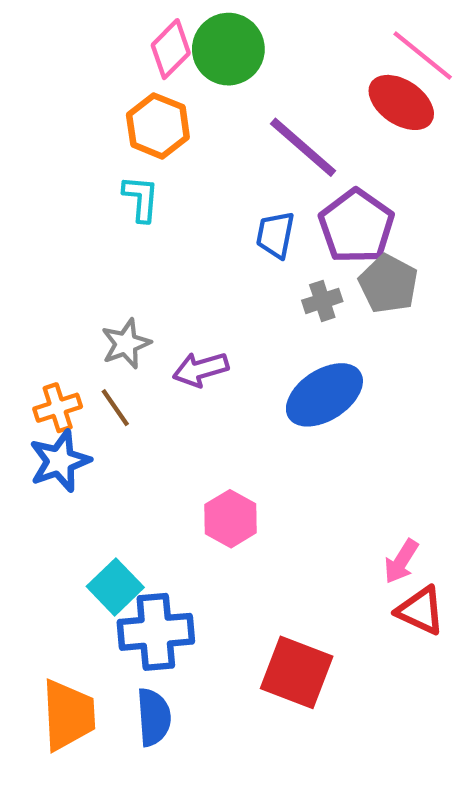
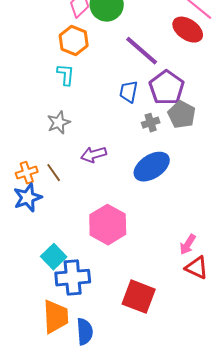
gray star: (126, 344) -> (59, 123), moved
pink hexagon: (231, 519) -> (108, 225), size x1.5
orange trapezoid: (68, 715) -> (56, 317), moved
blue semicircle: (154, 717) -> (85, 332), moved

